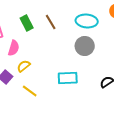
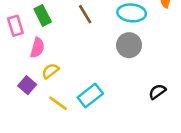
green rectangle: (27, 23) -> (43, 15), moved
cyan rectangle: (68, 78) -> (90, 95), moved, turned -36

